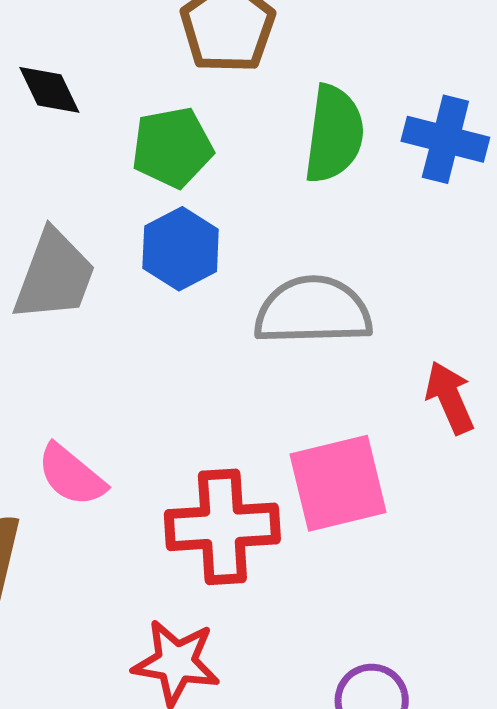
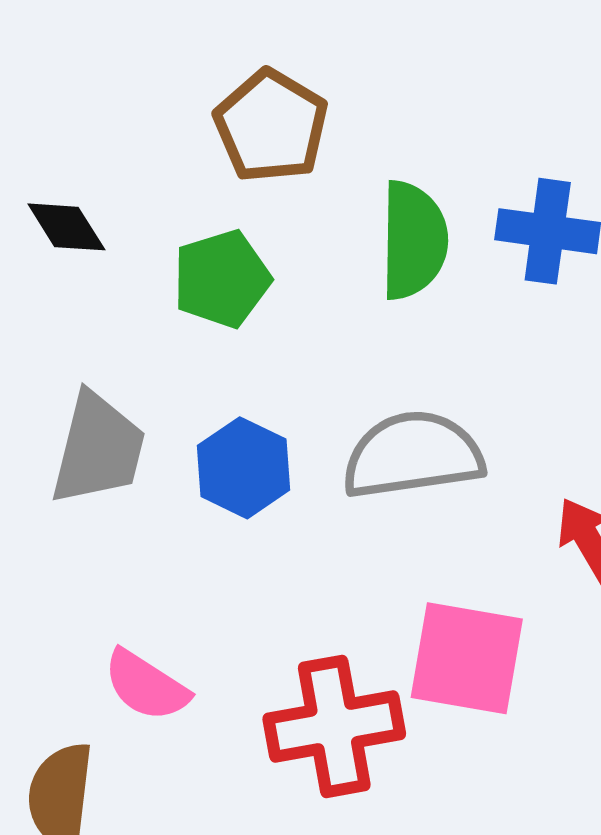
blue hexagon: (181, 249) -> (243, 468), moved
pink square: (338, 483) -> (467, 658), turned 30

